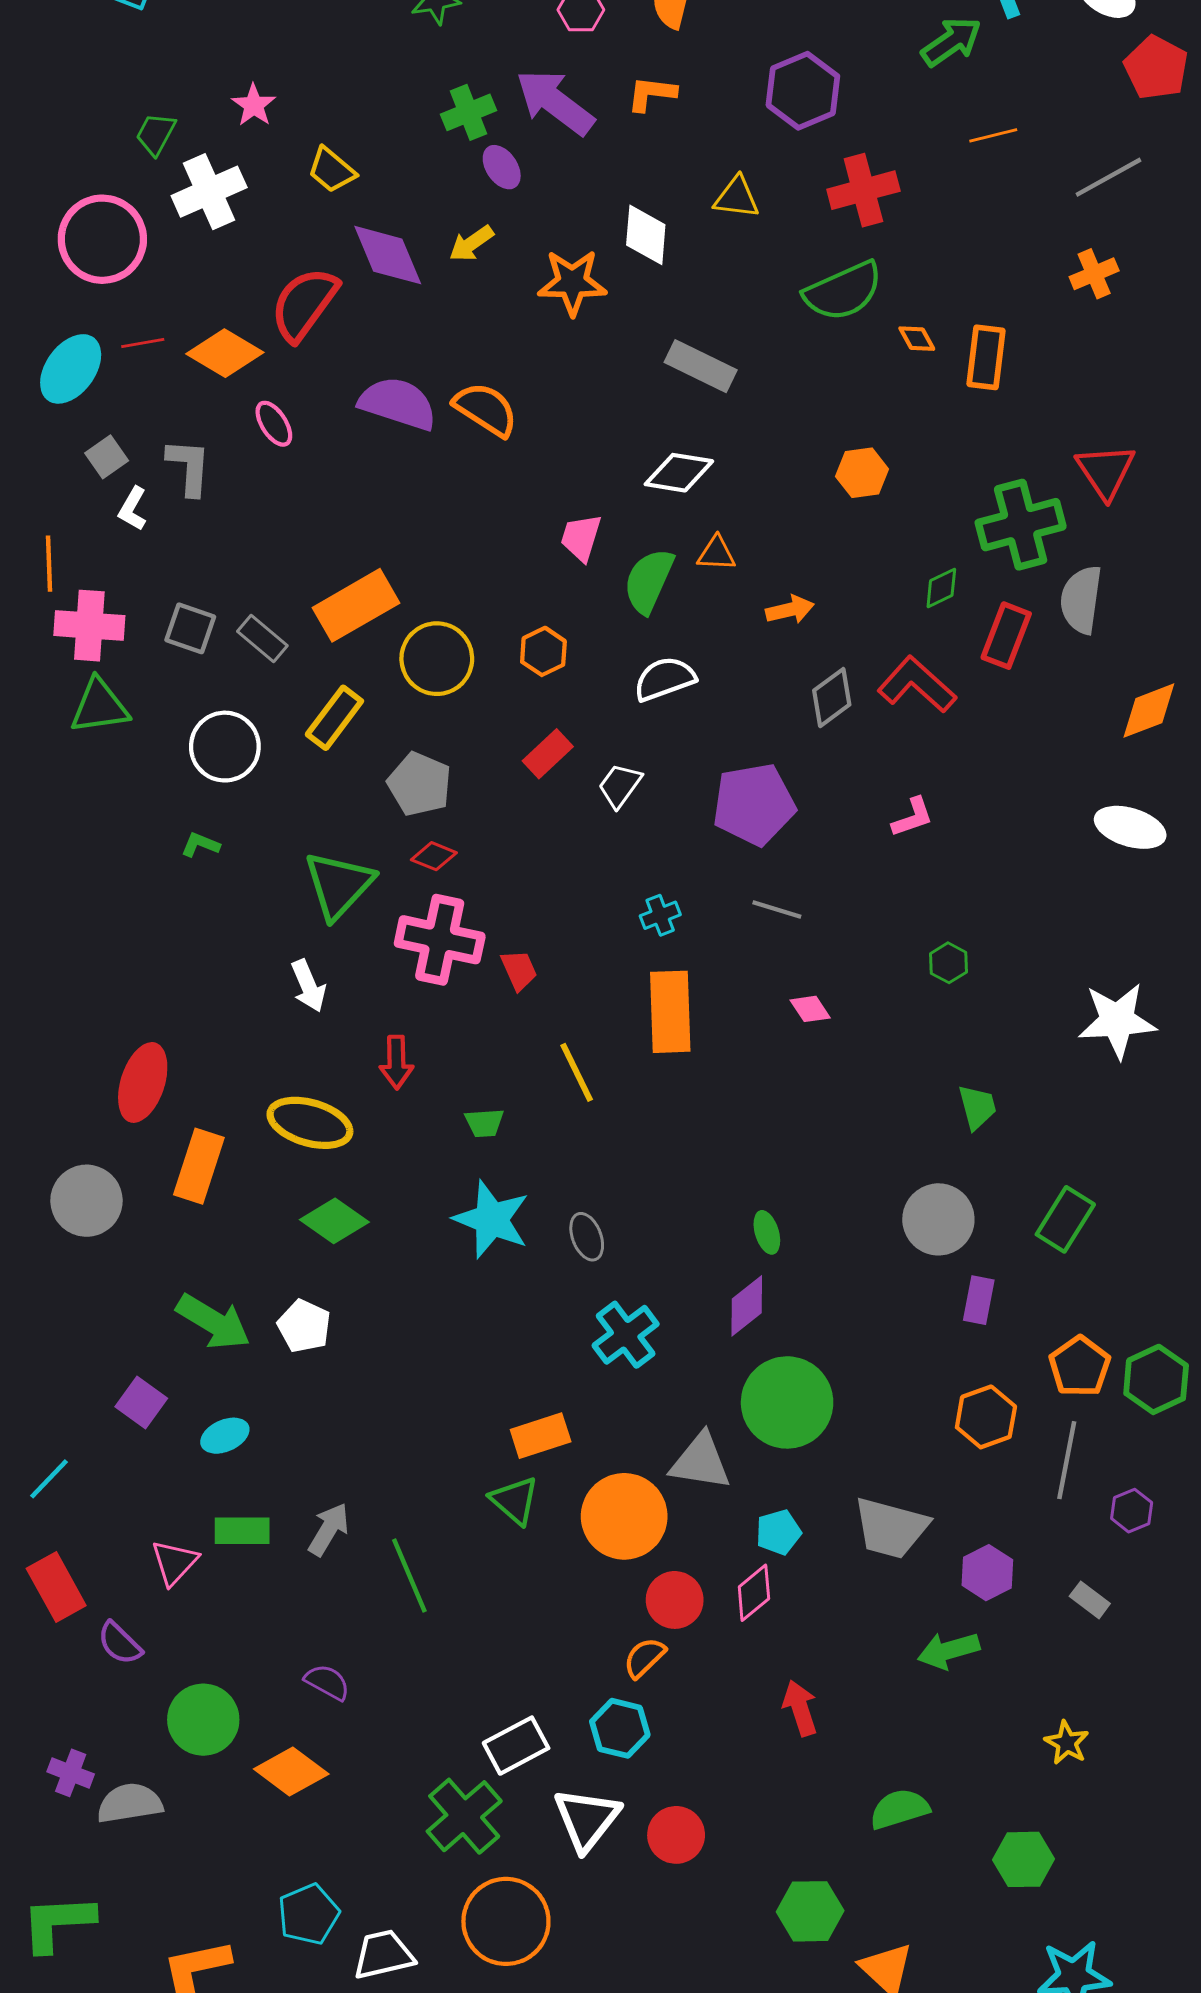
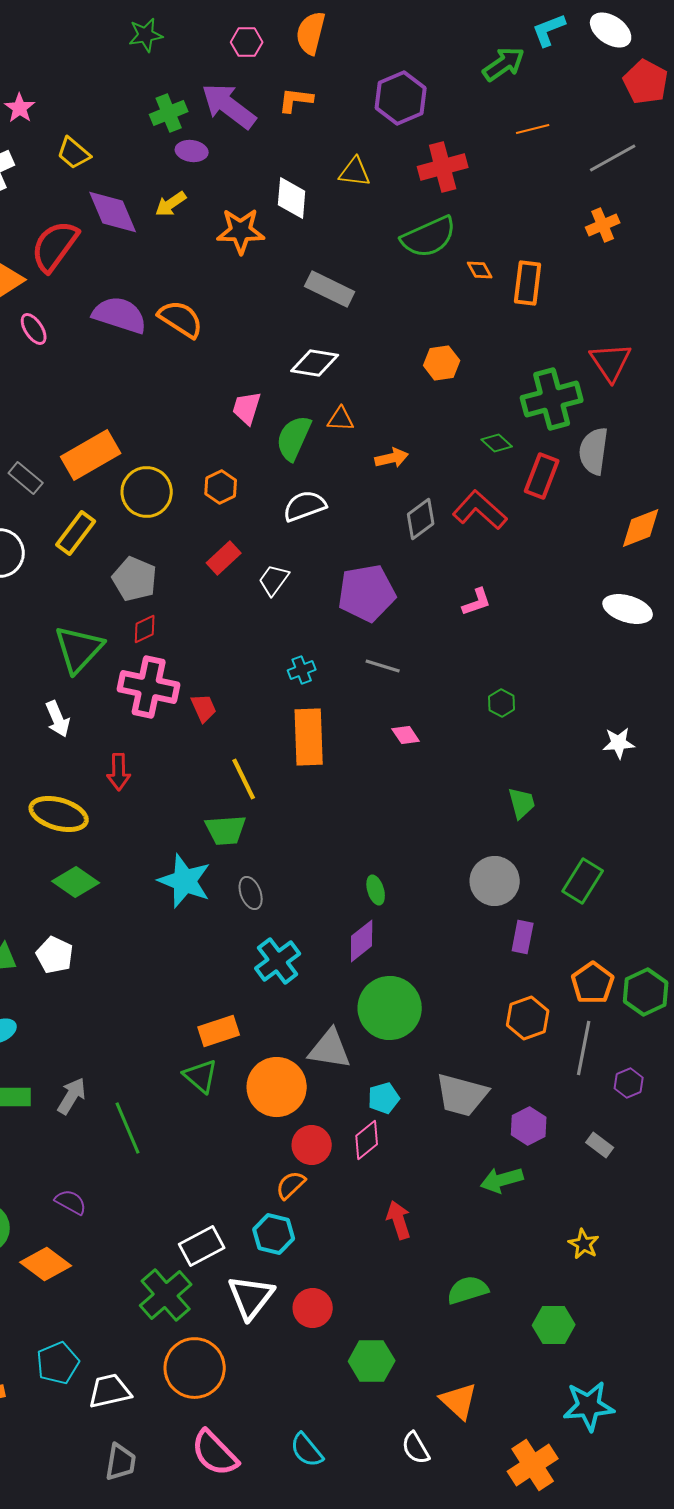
purple ellipse: (502, 167) -> (192, 151), turned -48
green diamond: (941, 588) -> (497, 443), turned 68
red diamond: (434, 856) -> (145, 629), turned -48
white star: (1117, 1020) -> (619, 743), size x0.6
green trapezoid: (484, 1123) -> (226, 830), moved, size x1.5
green hexagon: (810, 1911) -> (372, 1361), moved

